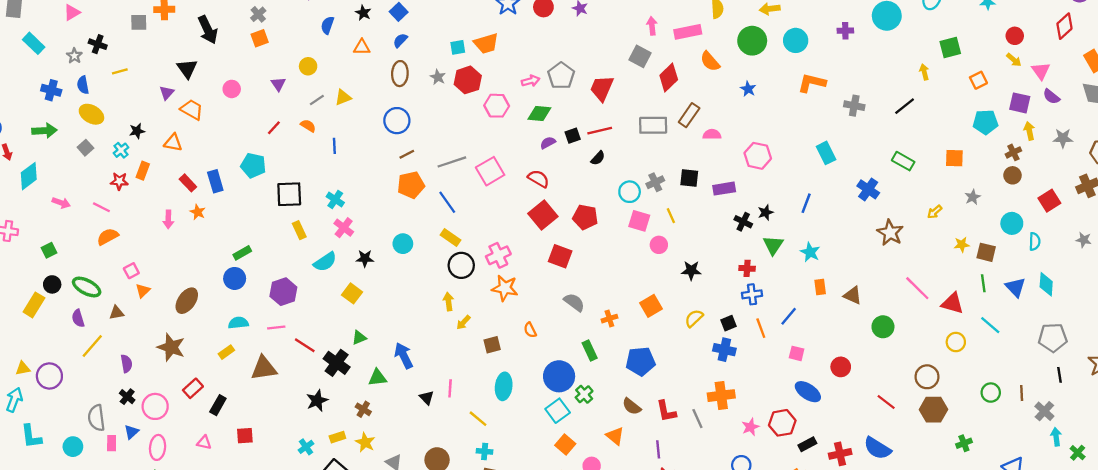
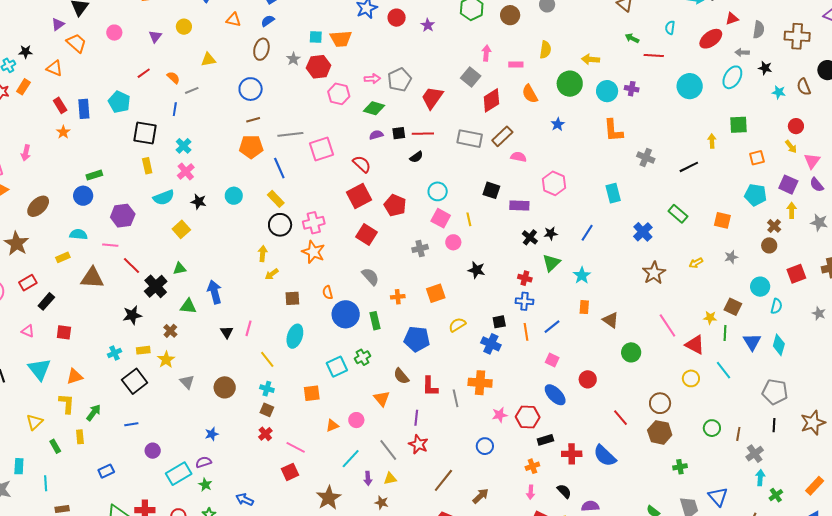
purple cross: (845, 31) -> (632, 89), moved
pink rectangle: (688, 32) -> (516, 65), size x0.6
orange L-shape: (812, 83) -> (613, 130), turned -120
gray line: (317, 100) -> (192, 90), moved
blue line: (334, 146) -> (175, 109), moved
brown cross: (1013, 152) -> (774, 226), turned -32
gray cross: (655, 182) -> (420, 248), moved
pink arrow: (168, 219) -> (26, 153), moved
yellow star: (962, 245) -> (710, 318), moved
yellow semicircle: (694, 318) -> (457, 325), moved
blue circle: (559, 376) -> (346, 314), moved
orange square: (565, 445) -> (312, 393), moved, turned 30

